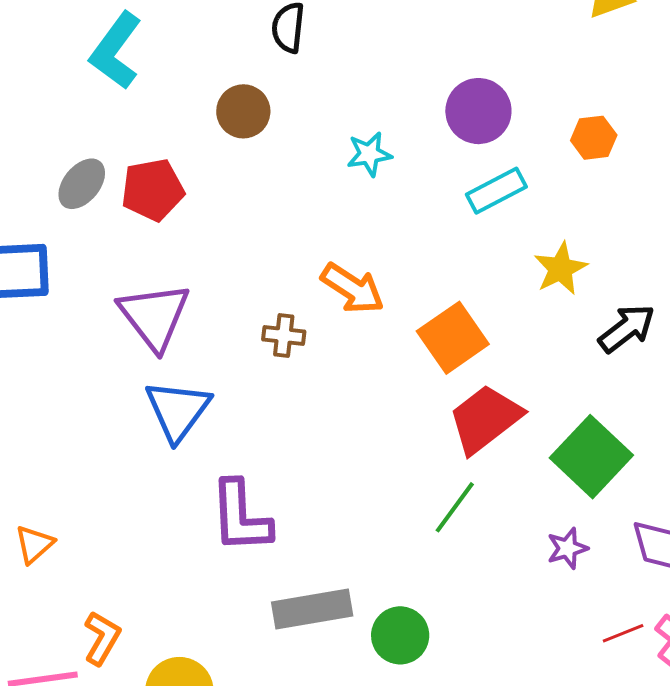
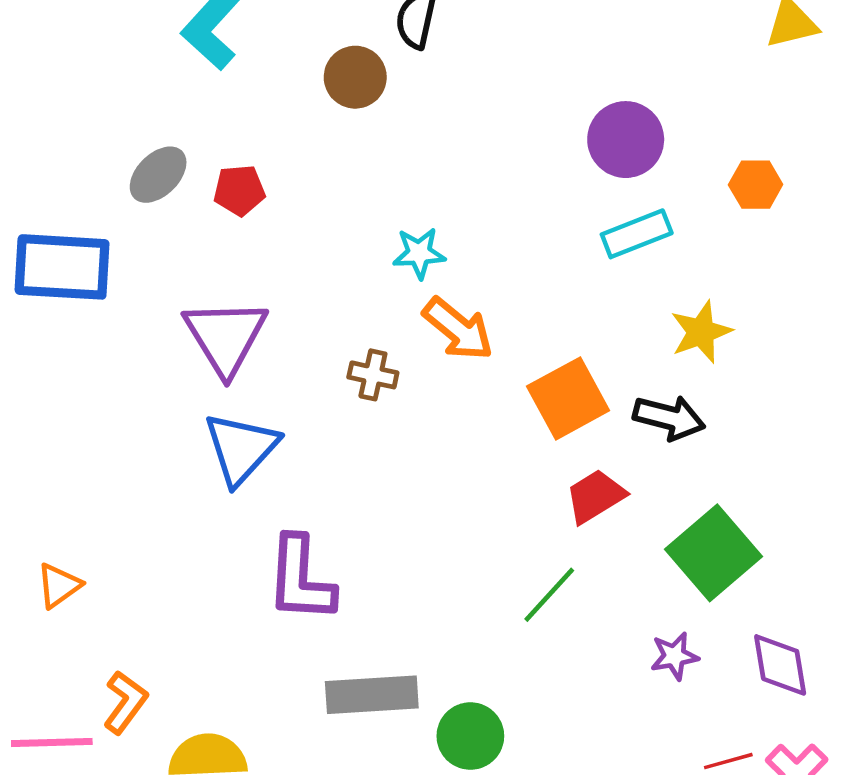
brown circle: (243, 111) -> (355, 77), moved
cyan star: (369, 154) -> (419, 253), moved
red pentagon: (153, 190) -> (239, 190), size x0.7
black arrow: (627, 328) -> (669, 418), moved, turned 46
red trapezoid: (485, 419) -> (595, 496), size x0.7

